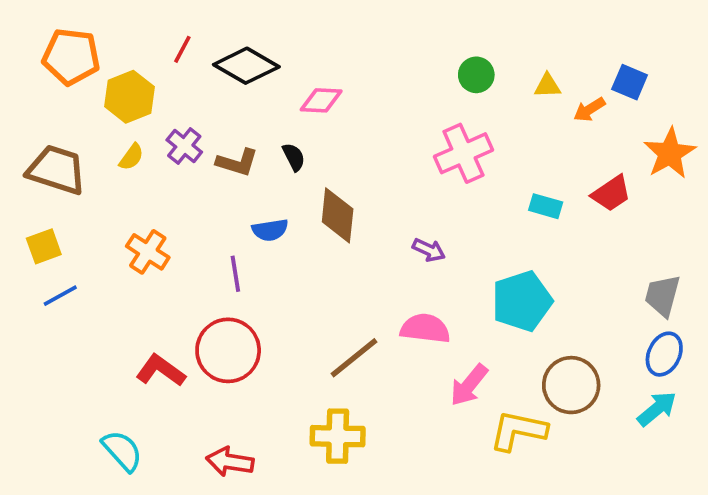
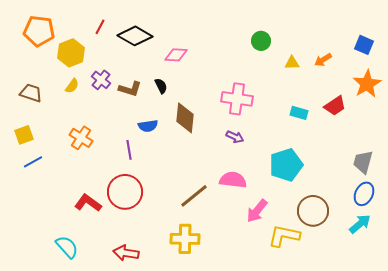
blue square: (630, 82) -> (364, 45), moved
yellow triangle: (547, 86) -> (292, 63), moved
pink cross: (463, 153) -> (237, 99), moved, turned 32
brown trapezoid: (57, 170) -> (31, 93), size x0.7

